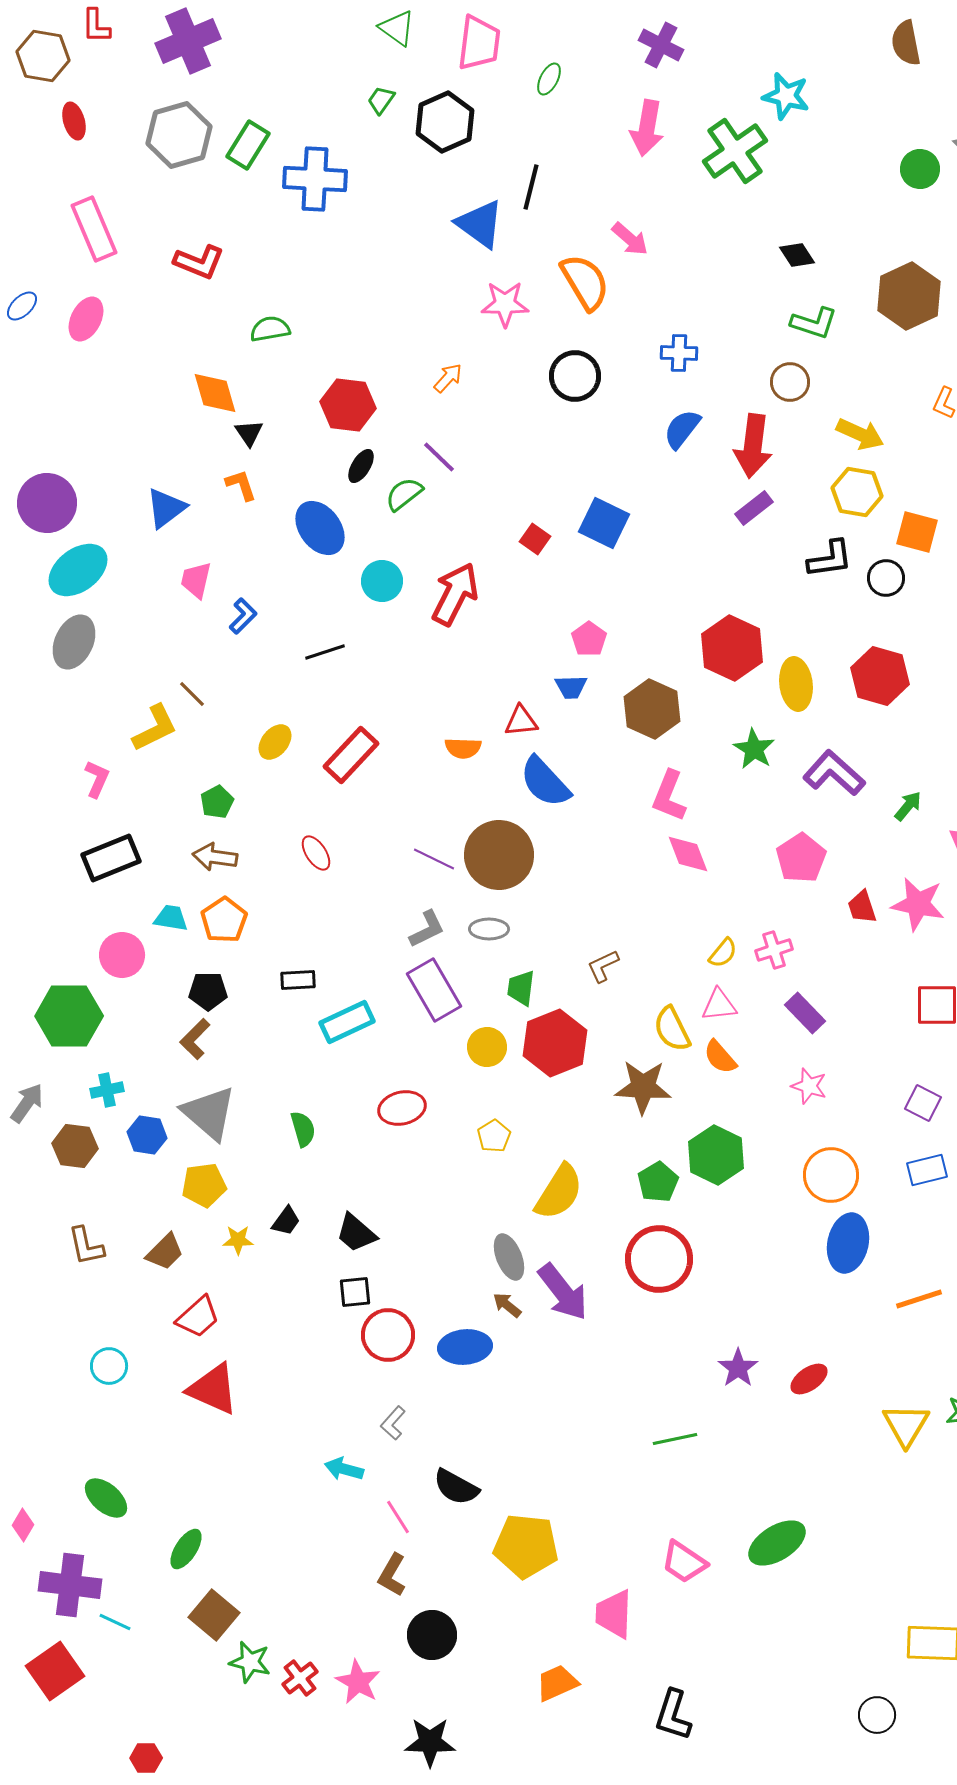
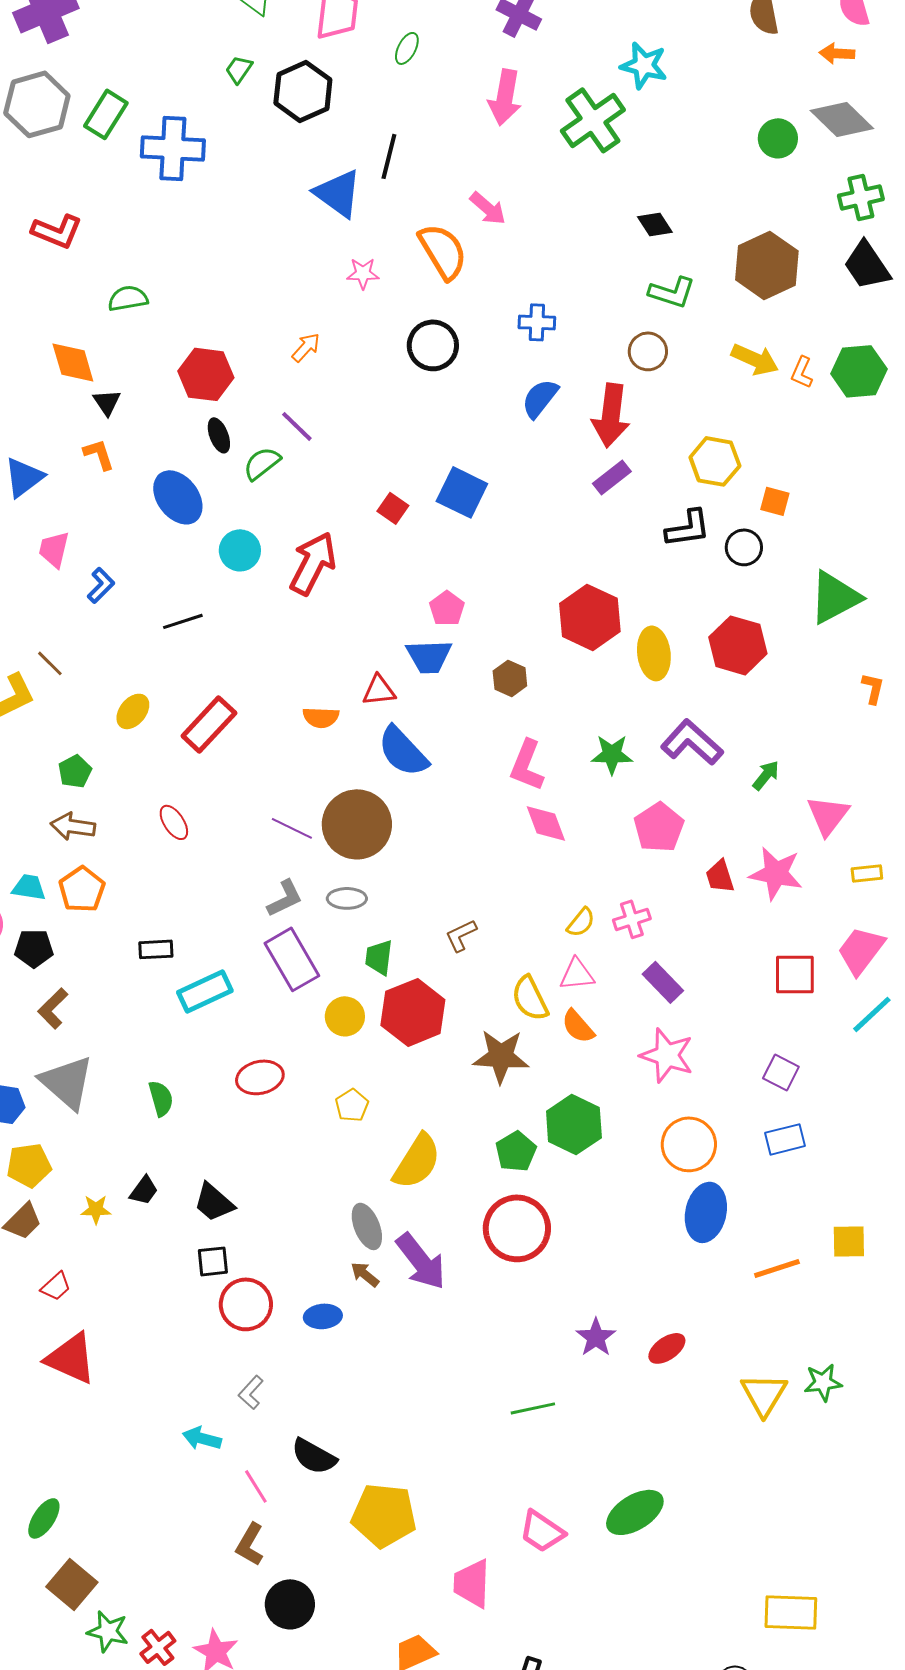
pink star: (505, 304) -> (363, 273), size x0.7
yellow arrow: (860, 434) -> (755, 359), moved
black ellipse: (361, 466) -> (219, 435), turned -52
orange square: (917, 532) -> (775, 501), size x0.7
blue trapezoid: (571, 687) -> (429, 656), size x1.4
brown hexagon: (652, 709) -> (510, 678), size x0.6
green star: (754, 749) -> (612, 754), moved, turned -30
black pentagon: (208, 991) -> (34, 948), moved
pink star: (809, 1086) -> (667, 1055), size x1.5
yellow pentagon: (204, 1185) -> (29, 1165), moved
red trapezoid: (198, 1317) -> (56, 1286), size x0.7
blue ellipse: (465, 1347) -> (323, 1316), size x0.7

